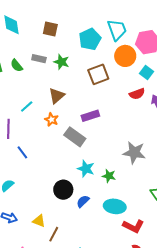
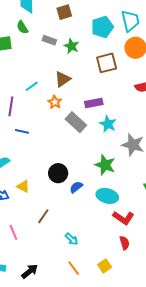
brown square: (50, 29) -> (64, 12), turned -35
green semicircle: (17, 65) -> (22, 27), moved
blue line: (22, 152) -> (22, 131), turned -48
cyan star: (86, 169) -> (108, 124), moved
green star: (109, 176) -> (105, 165), size x1.5
yellow triangle: (39, 221) -> (23, 186), moved

